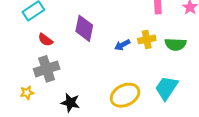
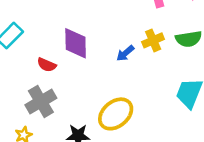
red semicircle: (45, 40) -> (47, 65), moved
yellow ellipse: (125, 95) -> (116, 114), moved

